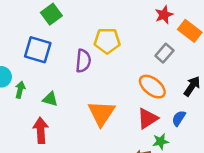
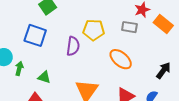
gray rectangle: (164, 53) -> (129, 27), moved, turned 56
orange ellipse: (152, 87) -> (121, 59), moved

